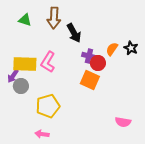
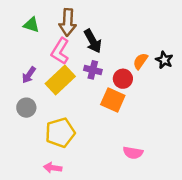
purple cross: (89, 56) -> (93, 70), moved
pink L-shape: (48, 62) -> (60, 51), moved
yellow rectangle: (25, 64) -> (60, 80), moved, turned -45
purple arrow: (13, 76) -> (29, 75), moved
pink semicircle: (123, 122) -> (133, 153), moved

